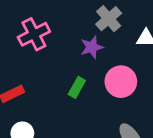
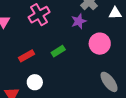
green rectangle: (77, 87) -> (58, 51), moved, turned 32

